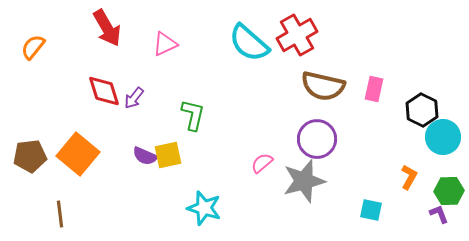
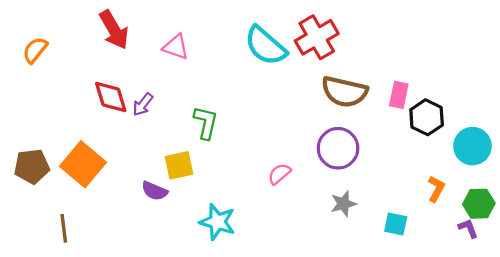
pink triangle: (165, 44) -> (176, 47), turned 44
black hexagon: (422, 110) -> (427, 117), moved
purple semicircle: (145, 156) -> (155, 191), moved
gray star: (304, 181) -> (343, 204), moved, size x0.6

